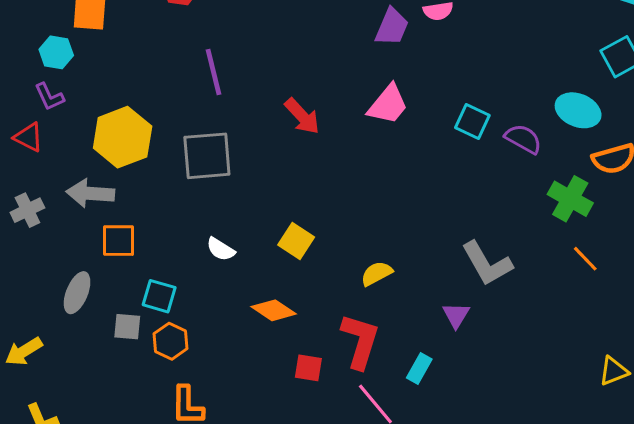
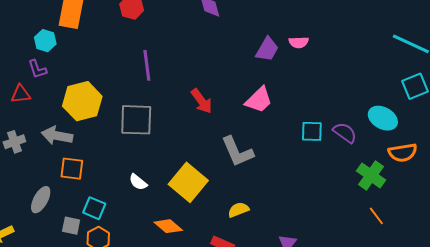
cyan square: (472, 122) -> (312, 131), moved, turned -30
red triangle: (28, 137) -> (21, 94), turned -40
yellow square: (296, 241) -> (188, 182), size x1.6
gray L-shape: (487, 264) -> (237, 152), moved

